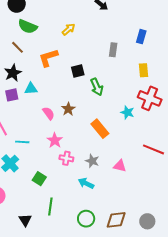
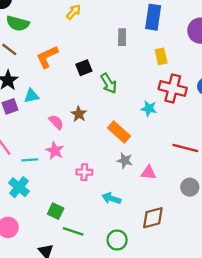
yellow arrow: (69, 29) -> (74, 12), moved
blue rectangle: (141, 37) -> (153, 17), size x1.5
pink star: (55, 140) -> (55, 151), moved
gray star: (92, 161) -> (125, 161), moved
green square: (39, 179) -> (56, 211), moved
green line: (50, 206) -> (73, 231), turned -72
brown diamond: (116, 220) -> (153, 218), moved
gray circle: (147, 221) -> (190, 187), moved

